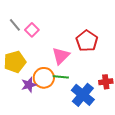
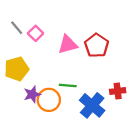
pink triangle: (61, 56) -> (68, 44), moved, turned 30
orange circle: (44, 78) -> (49, 100), moved

